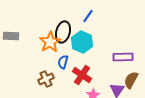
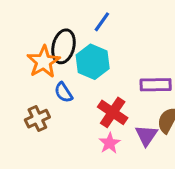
blue semicircle: (63, 62) -> (63, 92), turned -48
red cross: (82, 75) -> (113, 112), moved

